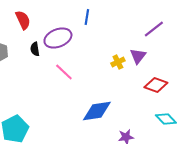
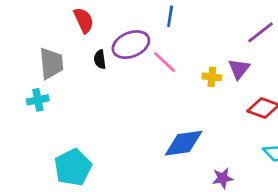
yellow cross: (118, 62) -> (212, 77), turned 32
pink line: (64, 72) -> (165, 62), moved

